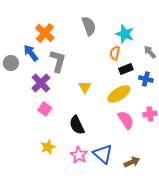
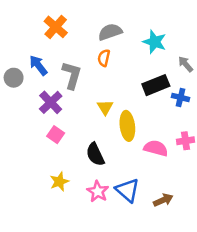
gray semicircle: (89, 26) -> (110, 32), turned -90
orange cross: (45, 33) -> (56, 27), moved
orange semicircle: (115, 53) -> (104, 58), moved
black rectangle: (126, 69) -> (156, 85), size x1.5
yellow ellipse: (119, 94) -> (127, 126), moved, turned -65
pink semicircle: (126, 120) -> (156, 148), turned -42

